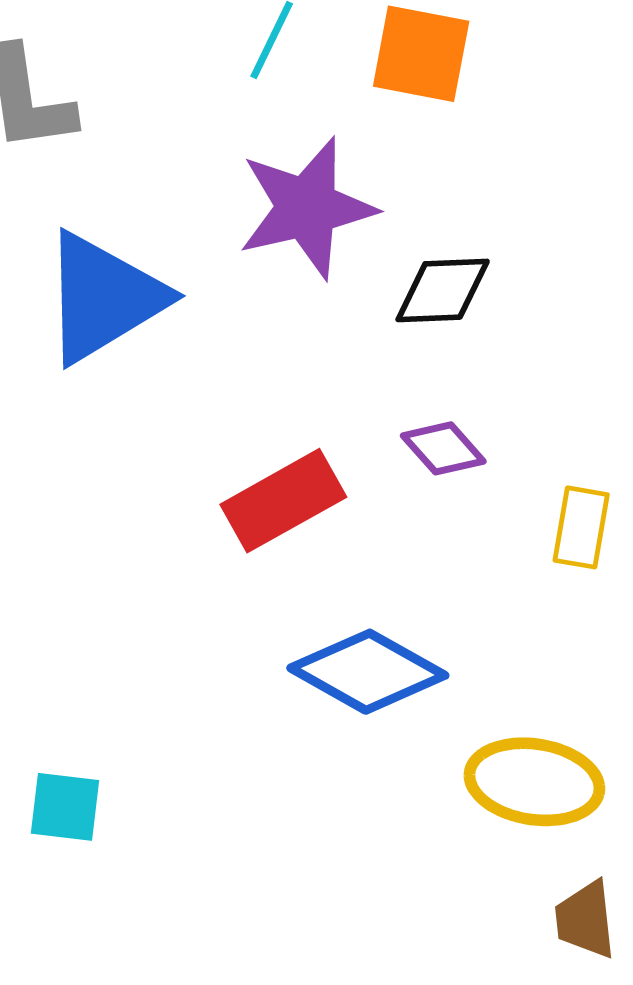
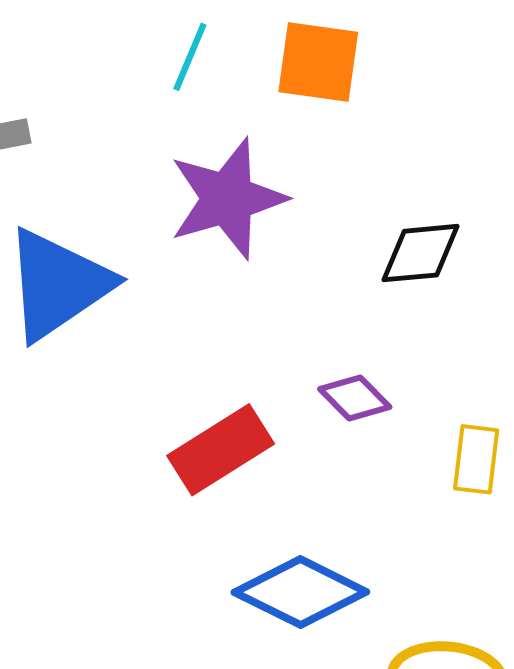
black diamond: (443, 290) -> (420, 253), moved

